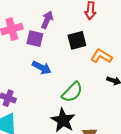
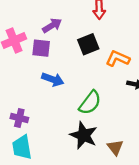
purple arrow: (47, 20) -> (52, 25), turned 42

